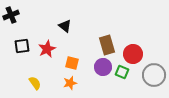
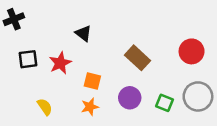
brown rectangle: (107, 45) -> (137, 58), turned -30
red circle: (133, 54) -> (192, 51), moved
purple circle: (103, 67) -> (130, 98), moved
green square: (122, 72) -> (165, 103), moved

